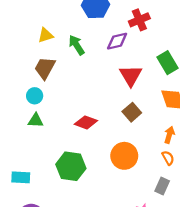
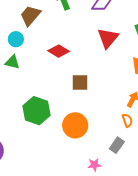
brown square: (132, 112) -> (80, 82), moved, turned 30
red diamond: (86, 122) -> (59, 51), moved
orange circle: (124, 156) -> (75, 125), moved

